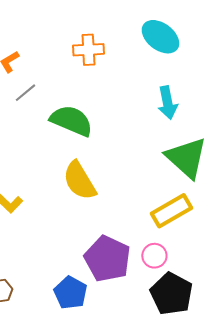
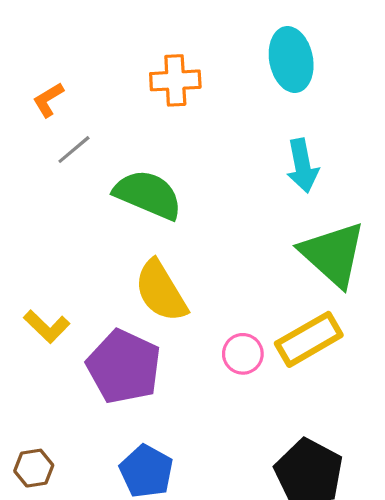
cyan ellipse: (160, 37) -> (291, 60), turned 42
pink circle: (154, 256) -> (243, 354), moved
purple pentagon: (107, 259) -> (124, 367), moved

